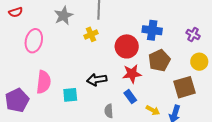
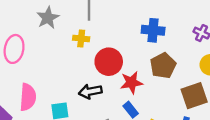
yellow cross: (91, 34) -> (81, 38), turned 32
red circle: (127, 46) -> (109, 62), moved

